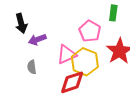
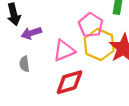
yellow hexagon: (85, 62) -> (99, 45), moved

